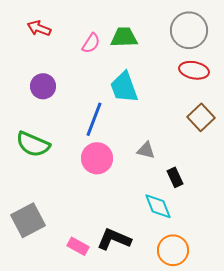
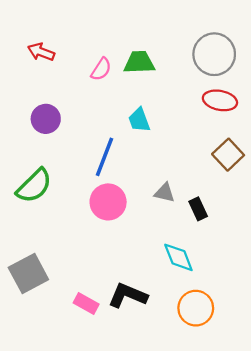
cyan trapezoid: (124, 87) -> (139, 120), size x0.7
green semicircle: (33, 144) -> (34, 186), turned -68
black rectangle: (175, 177) -> (198, 209), moved

